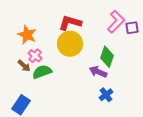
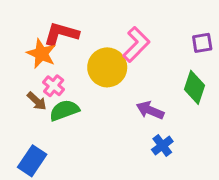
pink L-shape: (116, 22) -> (136, 44), moved
red L-shape: (70, 23) -> (61, 34), moved
green diamond: (107, 57) -> (195, 87), moved

